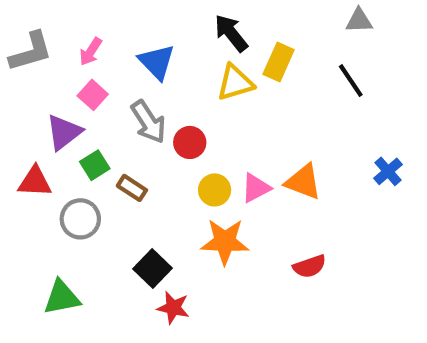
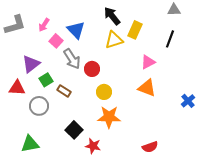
black line: (351, 81) -> (170, 39), turned 54
pink square: (93, 95) -> (56, 41), moved
blue cross: (388, 171) -> (188, 101), moved
pink triangle: (256, 188) -> (148, 62), moved
red semicircle: (310, 266) -> (150, 147), moved
red star: (173, 308) -> (93, 146), moved

